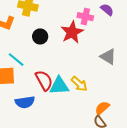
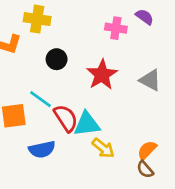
red star: (72, 32) -> (102, 75), moved
cyan line: (16, 60) -> (41, 99), moved
yellow arrow: (79, 84) -> (103, 148), moved

